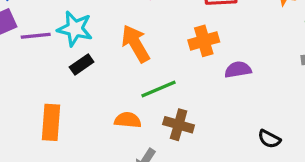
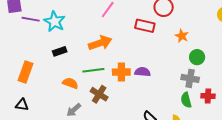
orange cross: (204, 41) -> (121, 72), moved
orange arrow: (136, 44) -> (100, 43), moved, turned 85
black rectangle: (82, 65) -> (60, 51), moved

